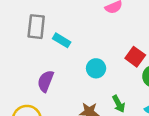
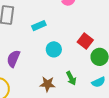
cyan rectangle: (62, 40) -> (39, 26), moved, turned -56

